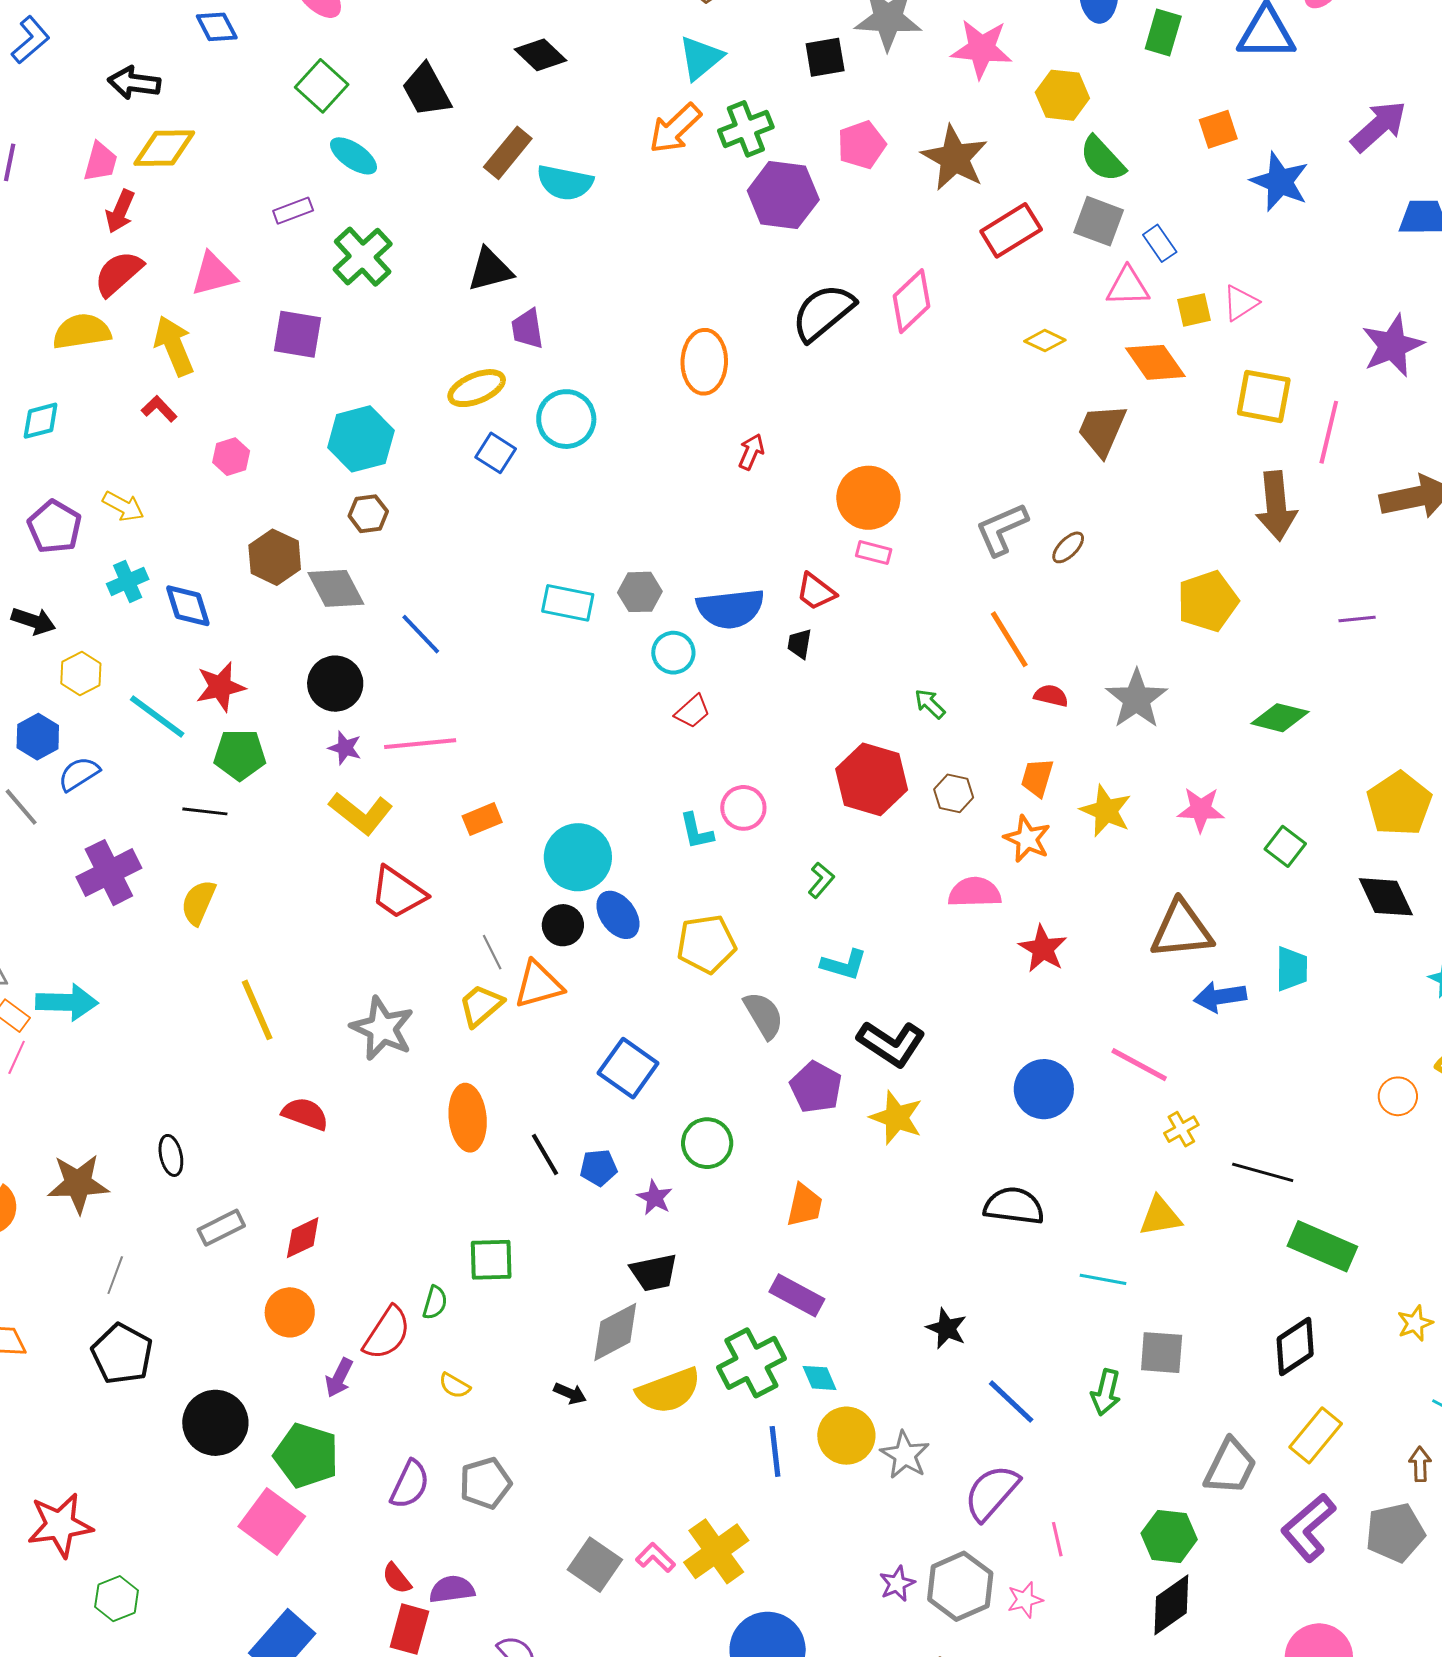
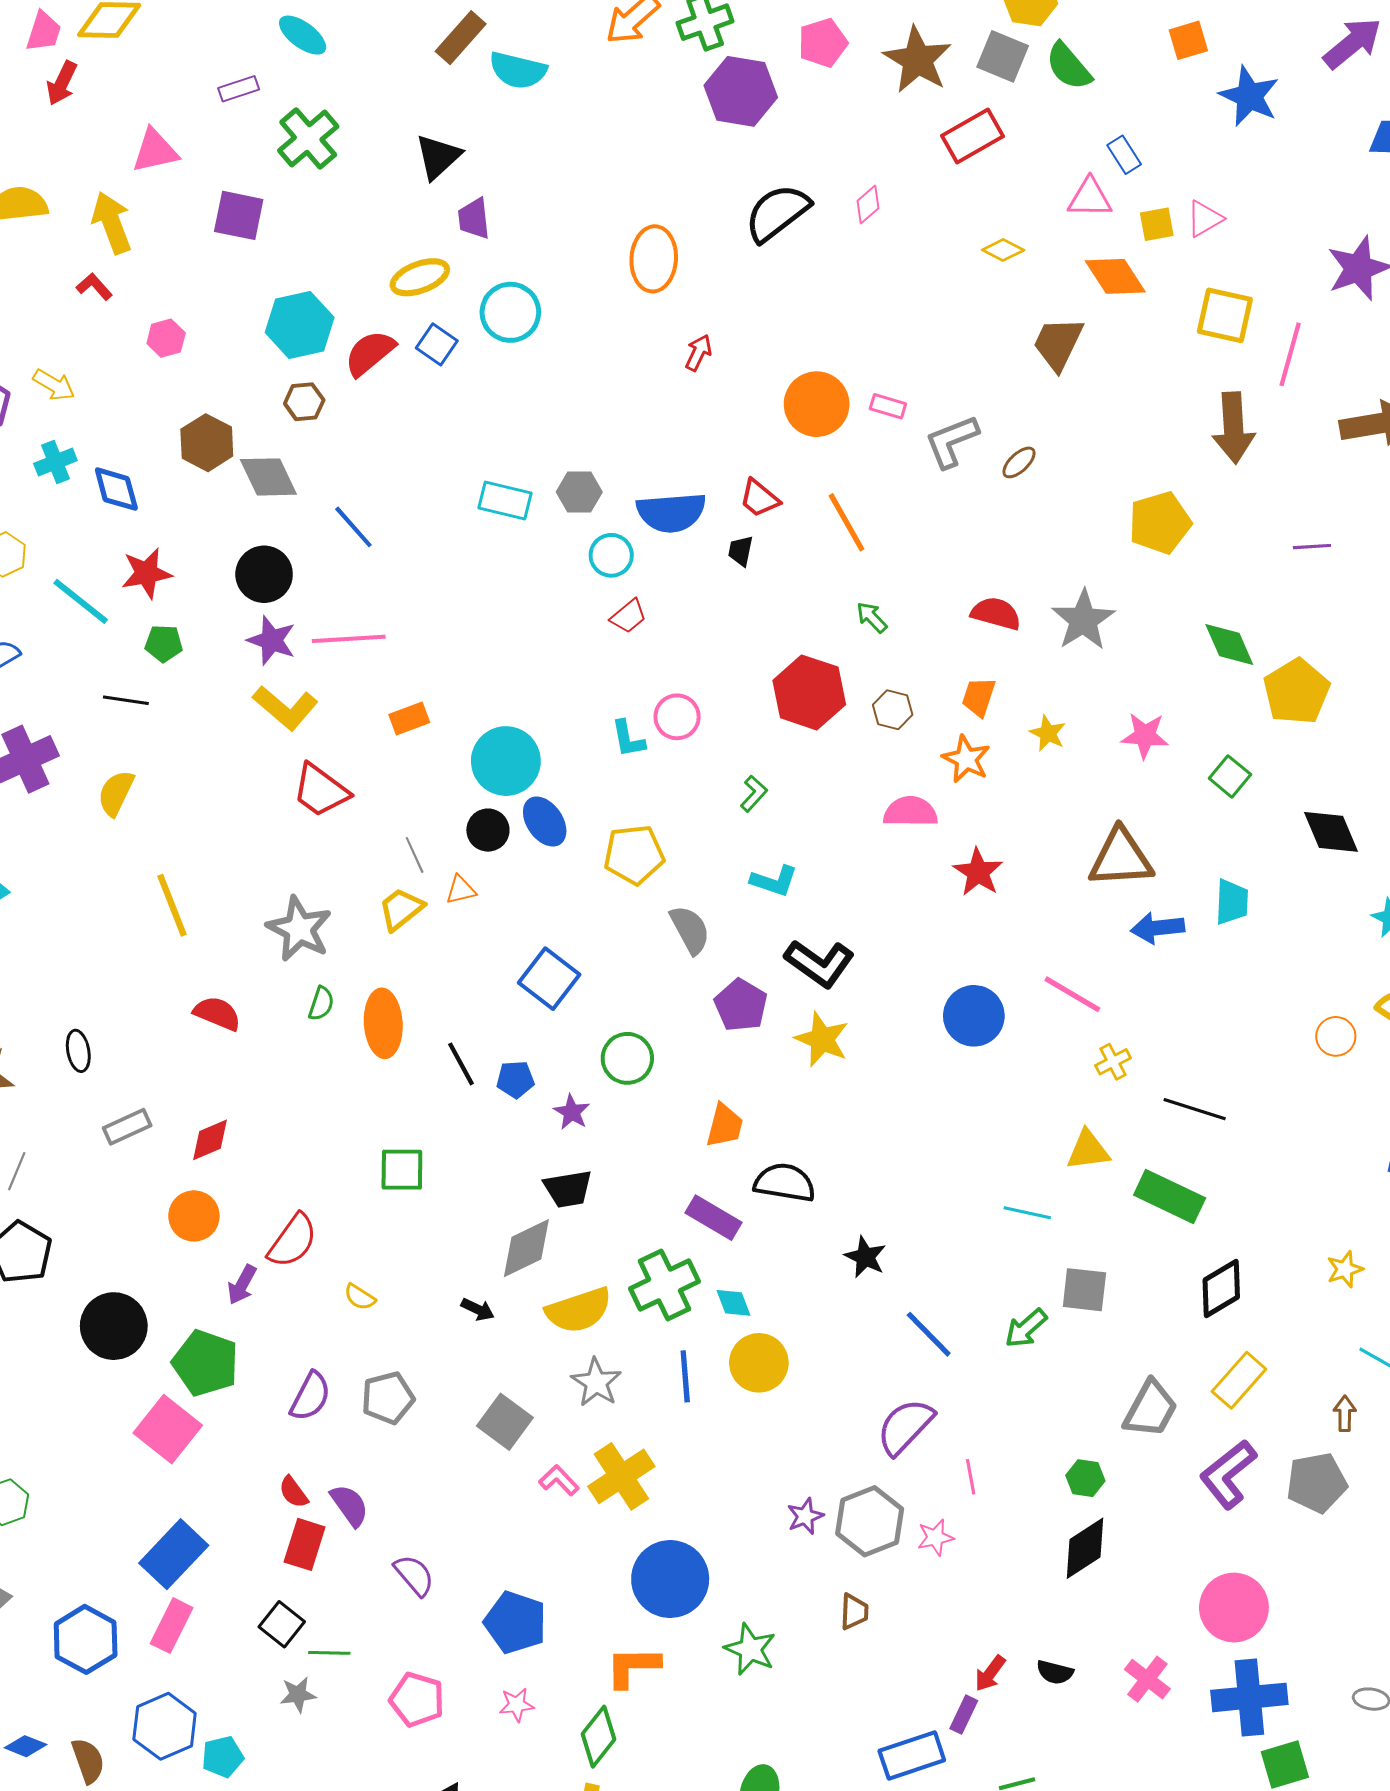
gray square: (1099, 221) -> (1003, 56), moved
black triangle: (490, 270) -> (438, 157), turned -30
red semicircle: (118, 273) -> (370, 353), moved
pink diamond: (911, 301) -> (868, 205), size x0.6
pink rectangle: (874, 553) -> (888, 406), moved
orange line: (1009, 639) -> (847, 522), moved
red semicircle: (1051, 696) -> (996, 613), size x1.4
green diamond: (1280, 718) -> (1229, 645), turned 50
purple star: (345, 748) -> (272, 640), size x1.4
green pentagon: (240, 755) -> (164, 643), size x0.7
yellow pentagon: (1399, 804) -> (1297, 692), moved
yellow star: (1106, 811) -> (1048, 733), size x0.7
orange triangle: (539, 985) -> (461, 890), size x0.6
black semicircle: (1014, 1206) -> (785, 1183), moved
green rectangle: (1322, 1246) -> (1170, 1196), moved
green semicircle: (435, 1303) -> (321, 1004), moved
green arrow: (1106, 1392) -> (1026, 1328), turned 33
gray star: (905, 1455) -> (596, 1382), moved
green hexagon: (1169, 1536) -> (1085, 1478), size x0.7
gray square: (595, 1565) -> (505, 1422), moved
purple semicircle: (452, 1589) -> (350, 1505), turned 60

